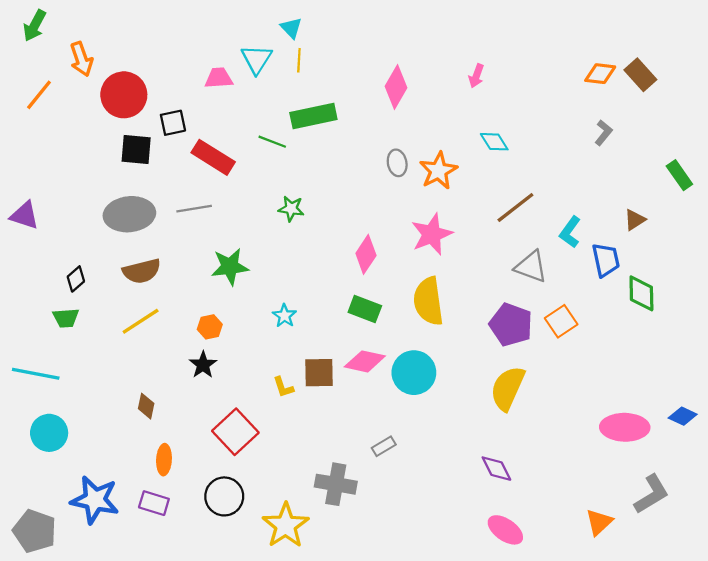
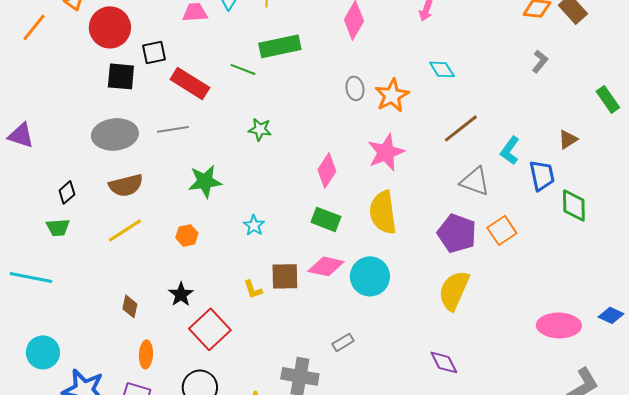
black star: (203, 365) -> (181, 294), moved
cyan circle: (49, 433) -> (43, 352), moved

